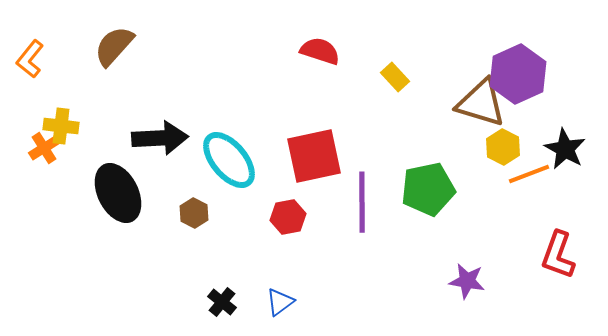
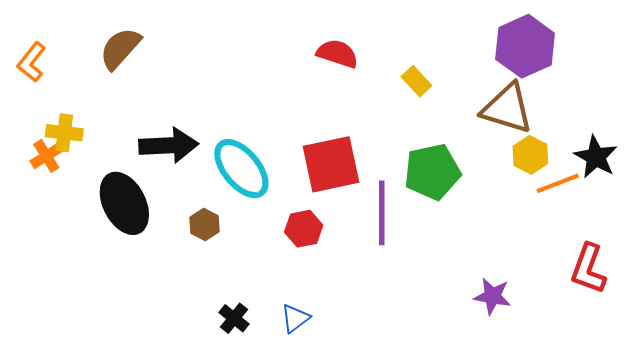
purple hexagon: (518, 74) -> (525, 46), moved
green pentagon: (428, 189) -> (432, 172), moved

